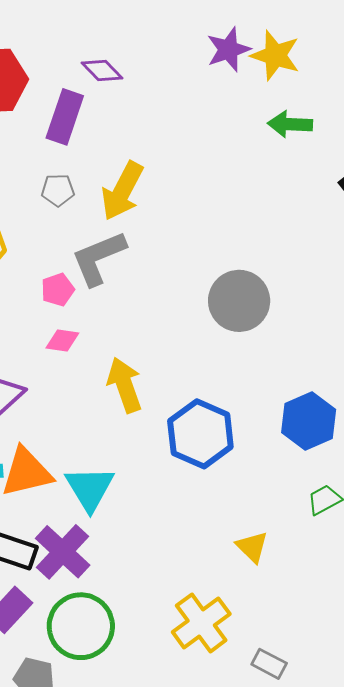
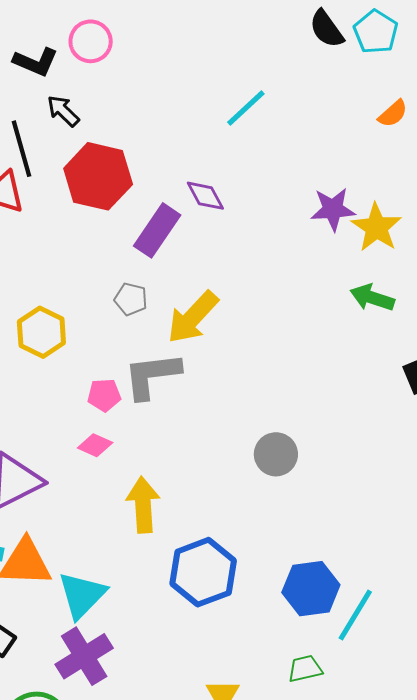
gray circle: (239, 301) -> (276, 454), size x0.7
purple cross: (63, 552) -> (84, 656), moved

